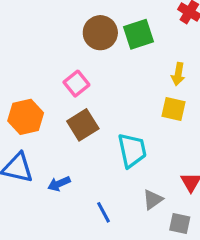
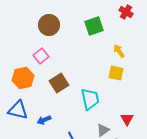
brown circle: (100, 33) -> (49, 25), moved
yellow arrow: (178, 74) -> (119, 51), turned 136
pink square: (76, 84) -> (41, 56), moved

